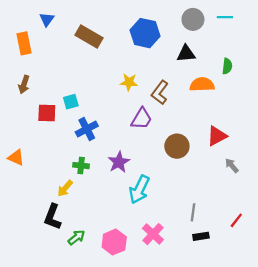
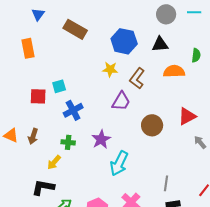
blue hexagon: (145, 33) -> (124, 41), moved
orange rectangle: (24, 43) -> (28, 48), moved
brown arrow: (24, 84) -> (33, 136), moved
black L-shape: (53, 217) -> (43, 187), turned 80

